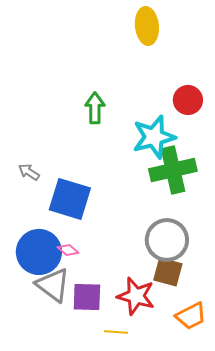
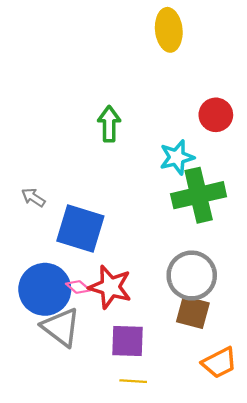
cyan star: (154, 137) -> (177, 157), size x0.7
red star: (136, 296) -> (110, 287), moved
purple square: (87, 297) -> (127, 341), moved

